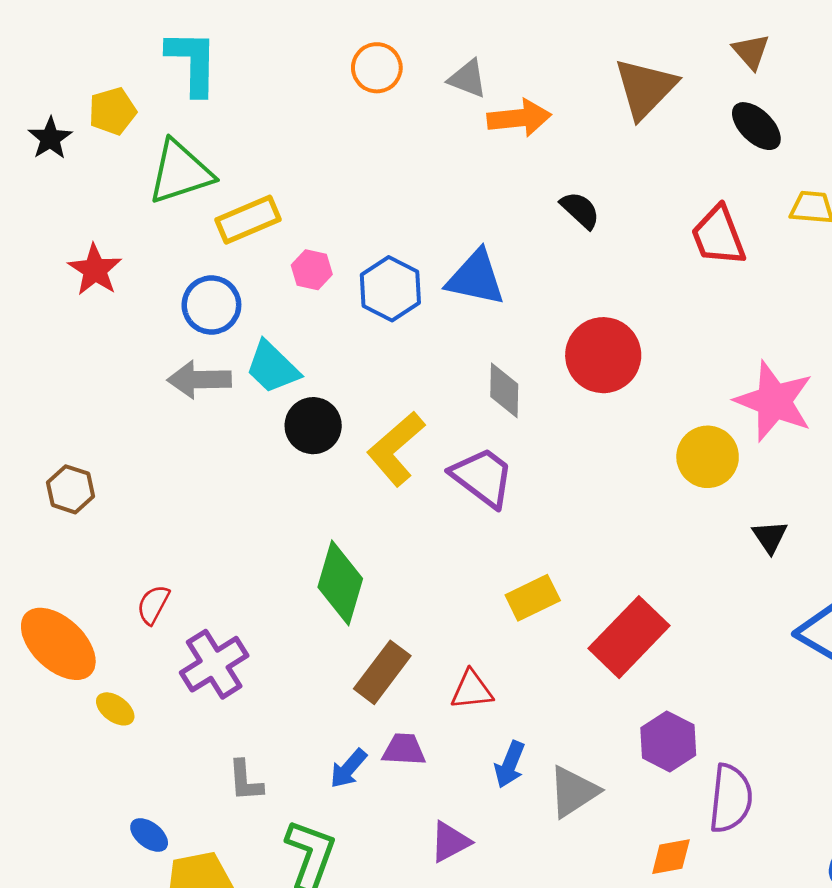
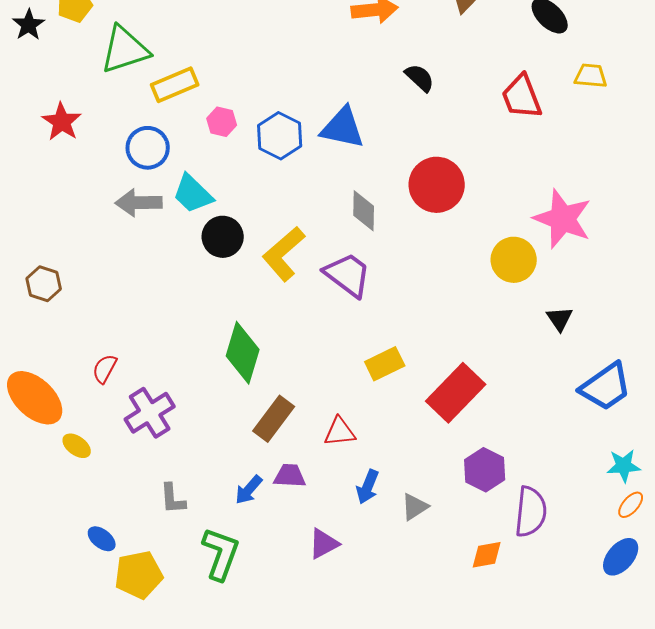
gray triangle: (573, 792) -> (415, 507), size x0.7

